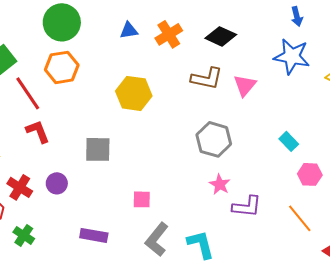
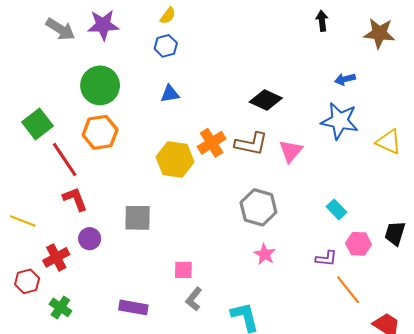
blue arrow: (297, 16) -> (345, 79), turned 90
orange cross: (169, 34) -> (212, 143), moved
purple circle: (57, 183) -> (90, 239), moved
red cross: (20, 187) -> (56, 257), turned 30
purple L-shape: (247, 206) -> (326, 258), moved, size x0.7
gray L-shape: (157, 239) -> (194, 299), moved, size x0.7

